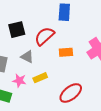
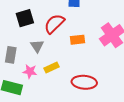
gray triangle: (27, 57) -> (37, 46), turned 32
red ellipse: (71, 93) -> (84, 82), turned 45

